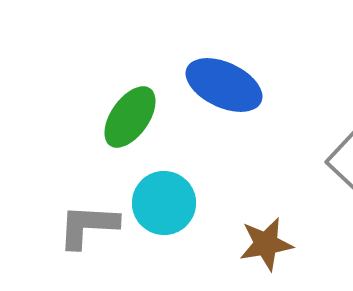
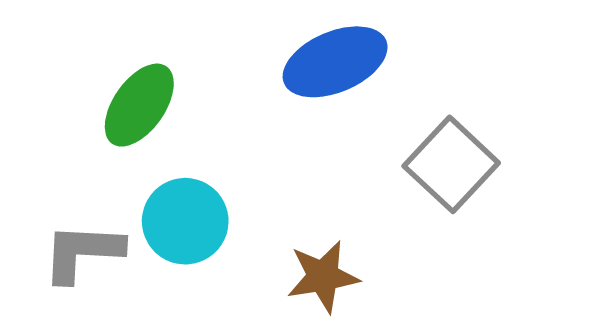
blue ellipse: (224, 85) -> (335, 62), moved, turned -48

